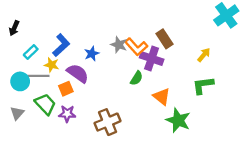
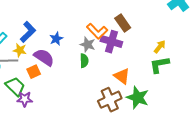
gray star: (119, 45) -> (88, 45), moved
yellow arrow: (204, 55) -> (160, 47), moved
green semicircle: (137, 78) -> (84, 61), moved, turned -32
purple star: (67, 114) -> (25, 99), moved
brown cross: (108, 122) -> (110, 100), moved

